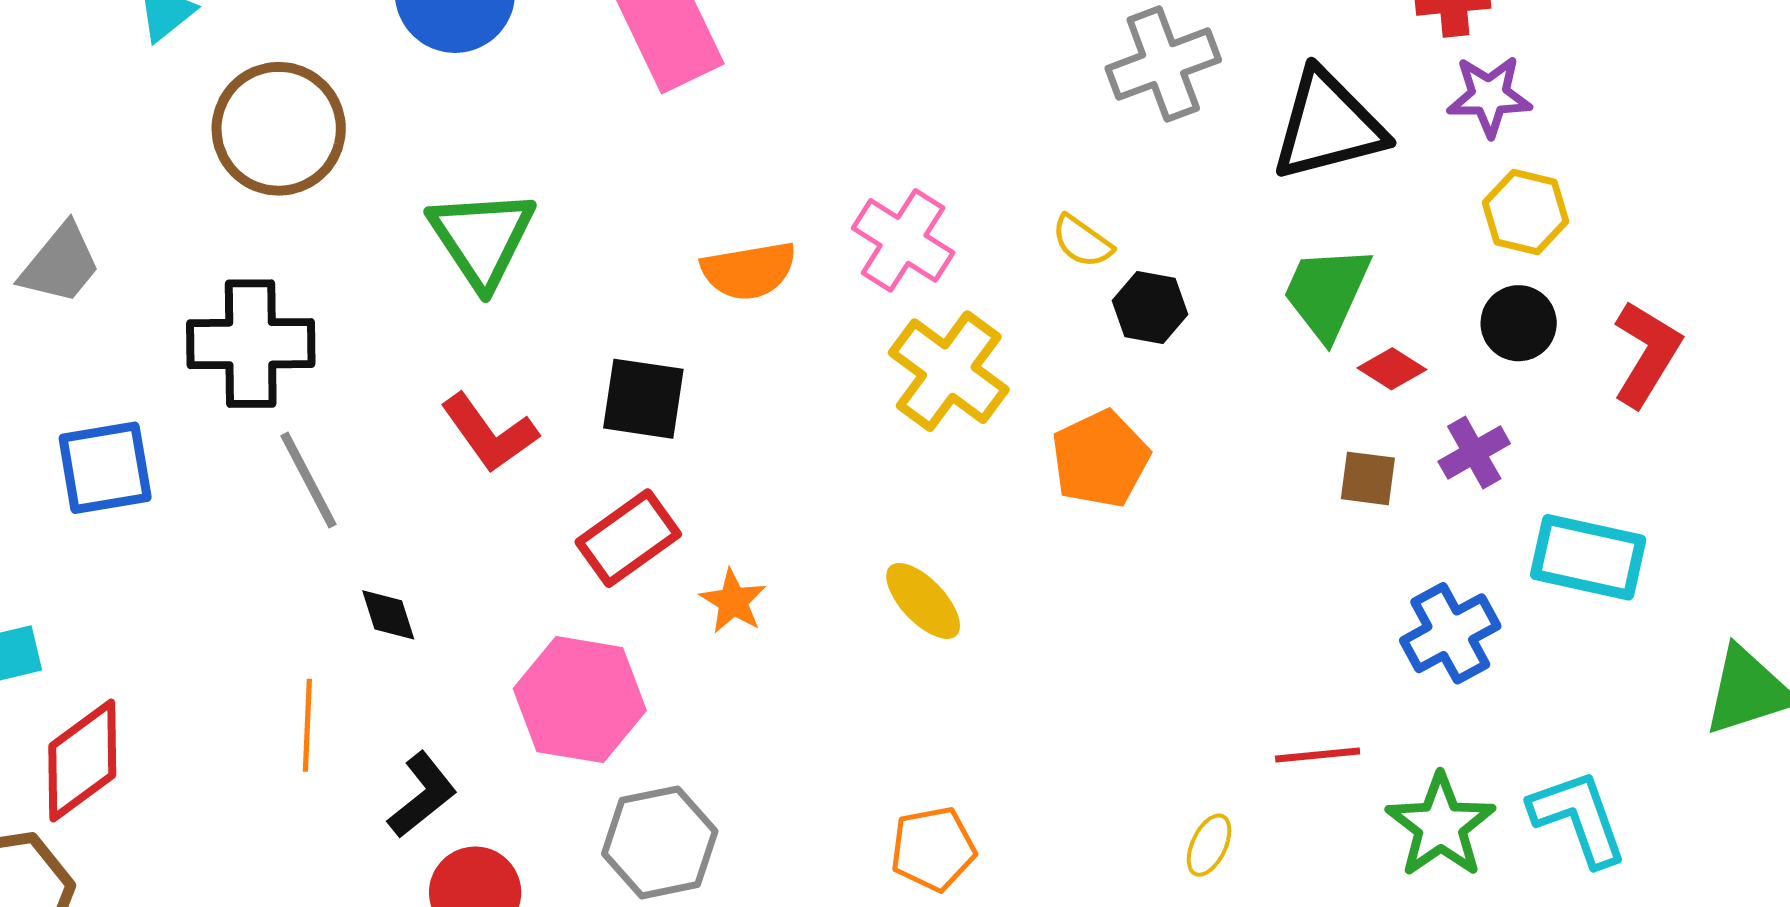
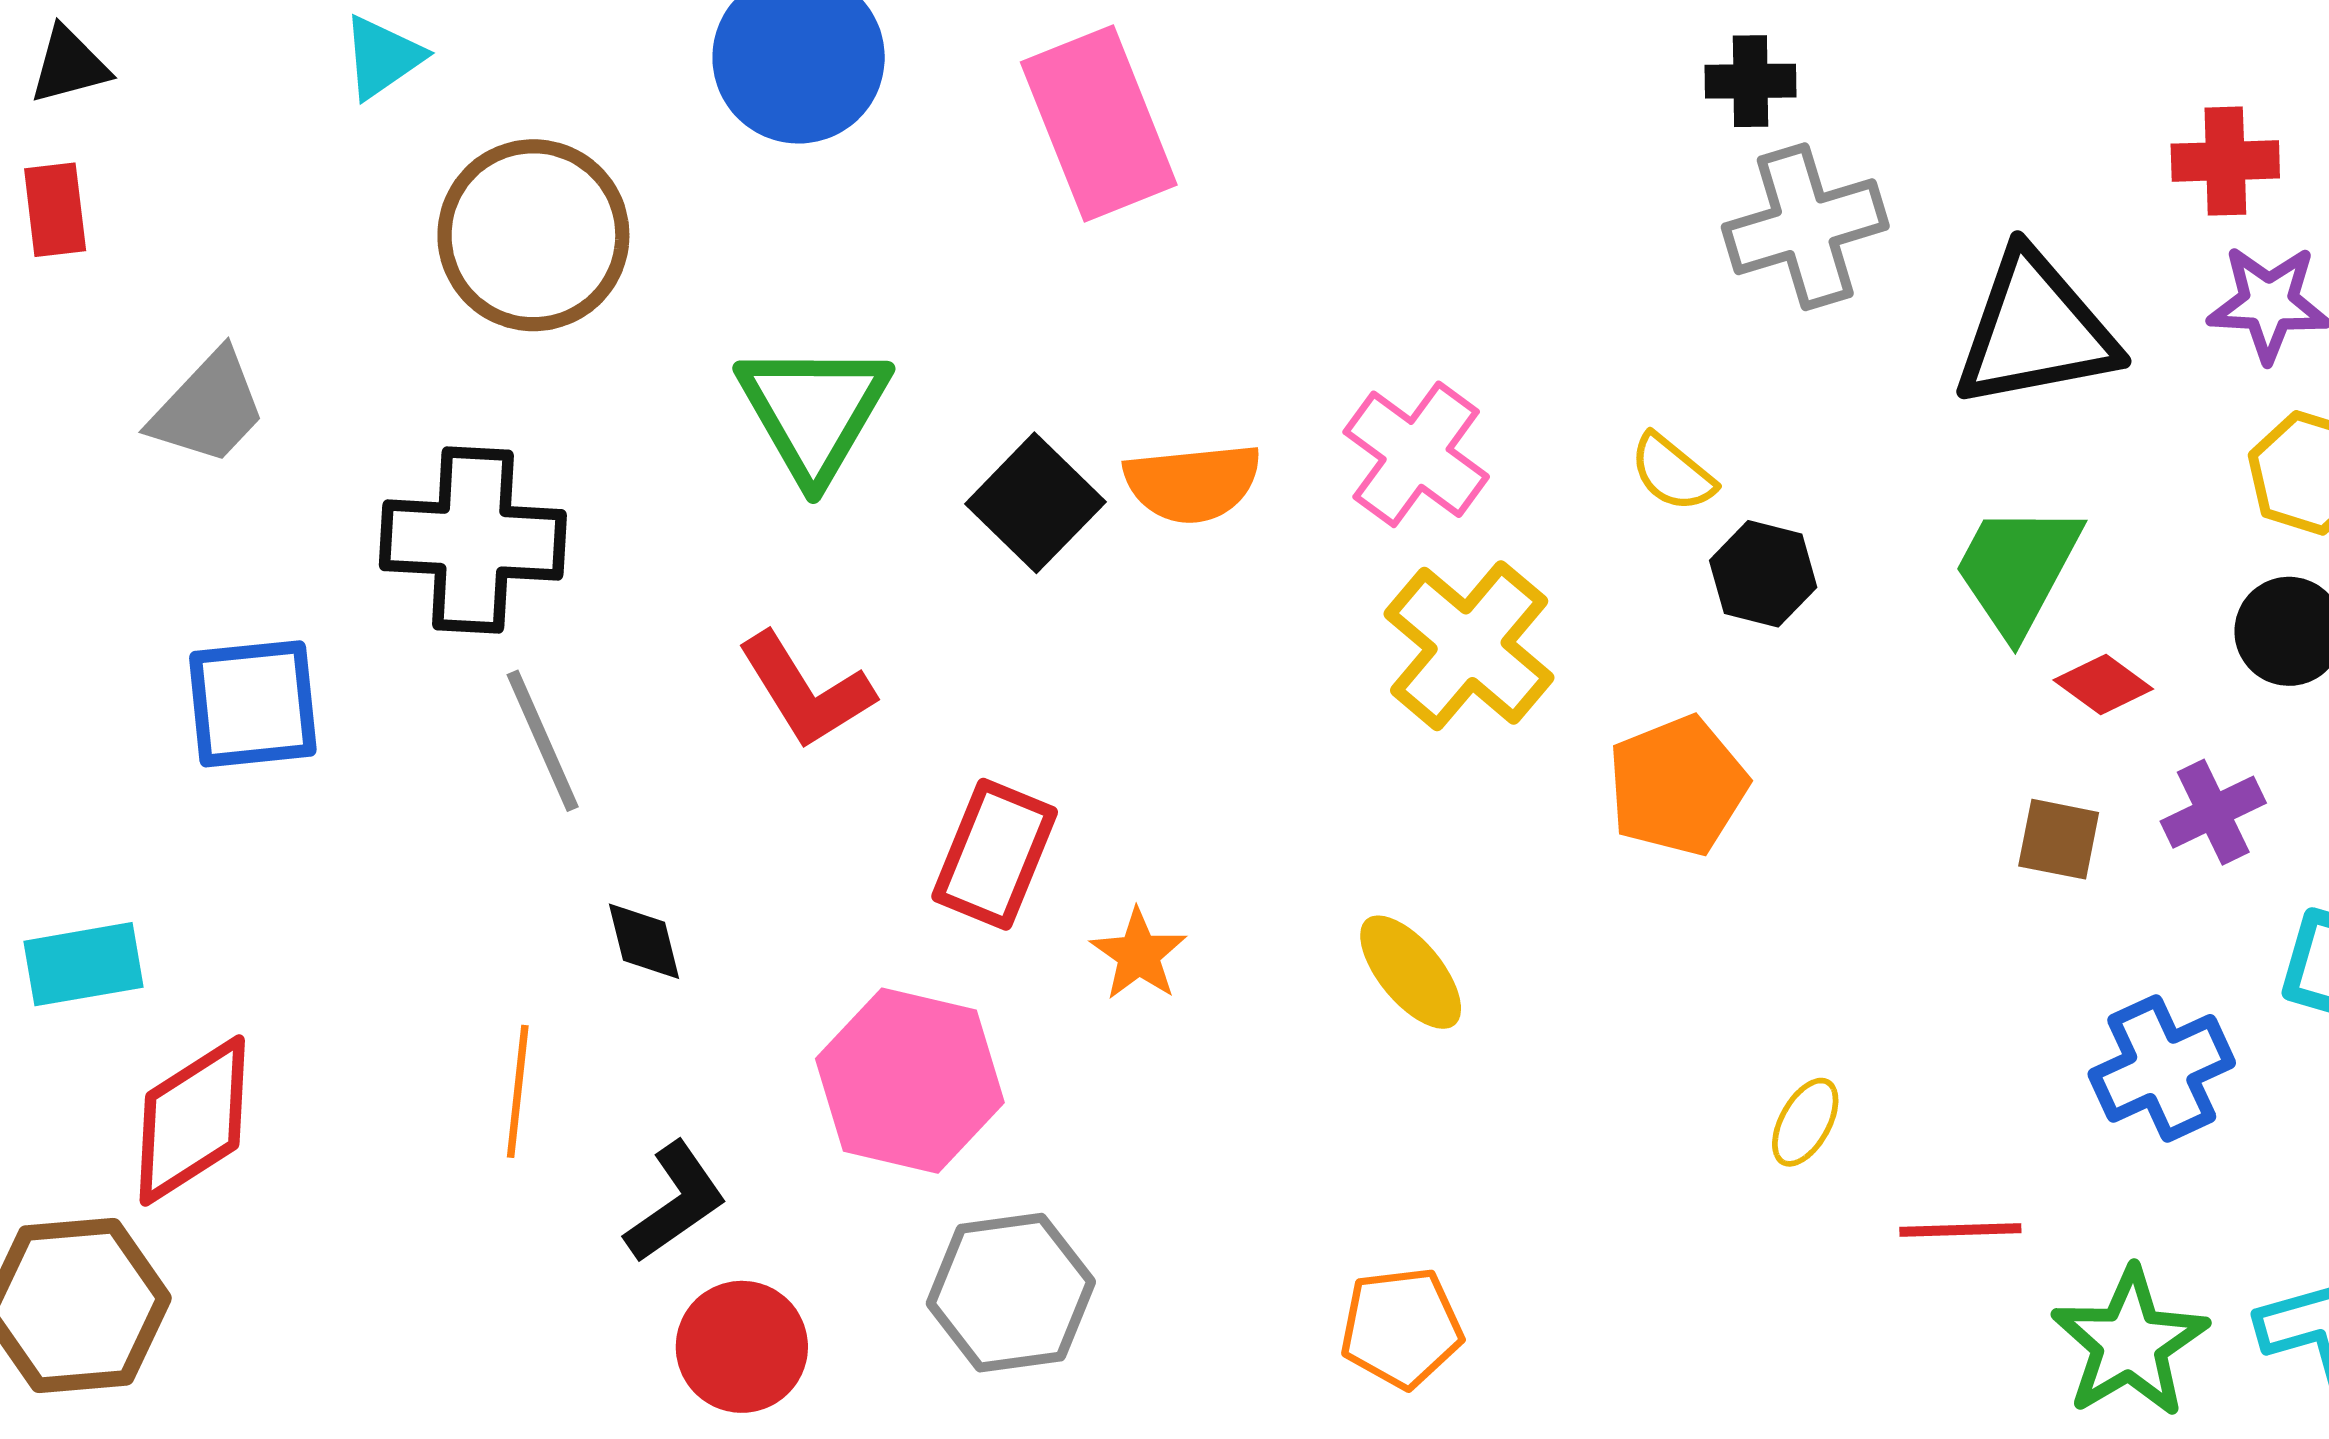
black square: (643, 399) -> (1035, 503), moved, turned 32
red rectangle: (628, 538) -> (995, 854), turned -36
yellow ellipse: (1209, 845) -> (1805, 1122), moved

